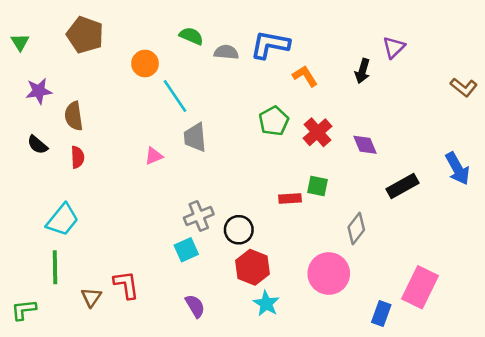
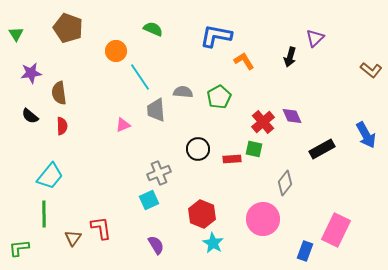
gray semicircle: (226, 52) -> (183, 92), moved
red cross: (318, 132) -> (263, 122), moved
black circle: (239, 230) -> (198, 149), moved

